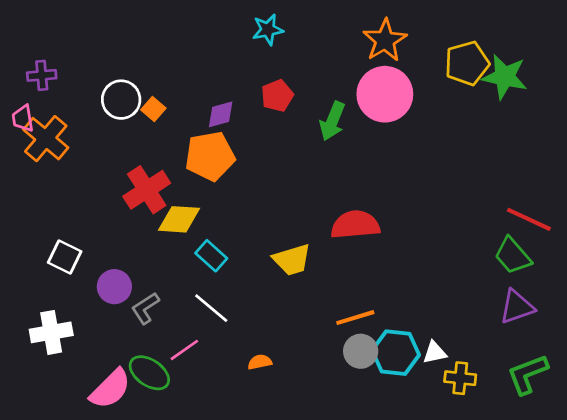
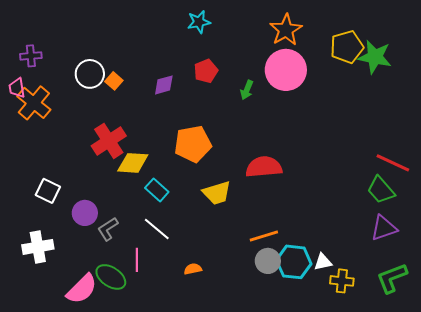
green arrow: (332, 121) -> (247, 90), size x0.7
orange pentagon: (210, 156) -> (193, 144), moved
pink line: (184, 350) -> (137, 260), turned -55

